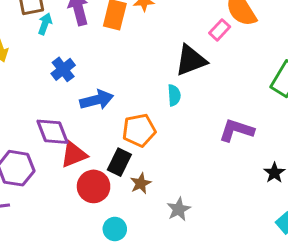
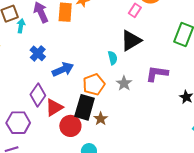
black triangle: (191, 60) -> (131, 41), moved
purple diamond: (52, 132) -> (38, 95), turned 65
black rectangle: (119, 162) -> (85, 107), size x1.4
gray star: (179, 209) -> (124, 83), moved

